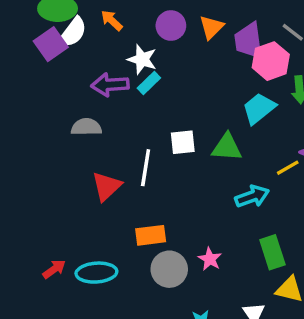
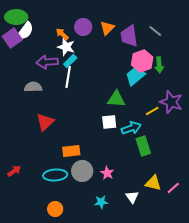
orange arrow: (112, 20) -> (62, 34), moved
pink hexagon: (271, 61) -> (142, 61), moved
white square: (183, 142) -> (109, 122), moved
white line: (146, 168) -> (68, 77), moved
green rectangle: (272, 252) -> (143, 146), moved
pink star: (210, 259) -> (107, 173), moved
cyan ellipse: (96, 273) -> (55, 175), moved

